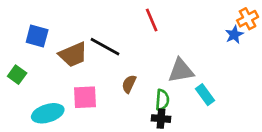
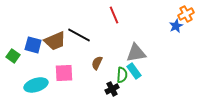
blue square: (37, 36) -> (33, 45), moved
cyan rectangle: (205, 95) -> (134, 71), moved
black cross: (161, 119) -> (112, 89), moved, turned -32

